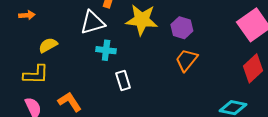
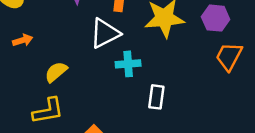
white rectangle: (123, 81) -> (156, 97), turned 36

